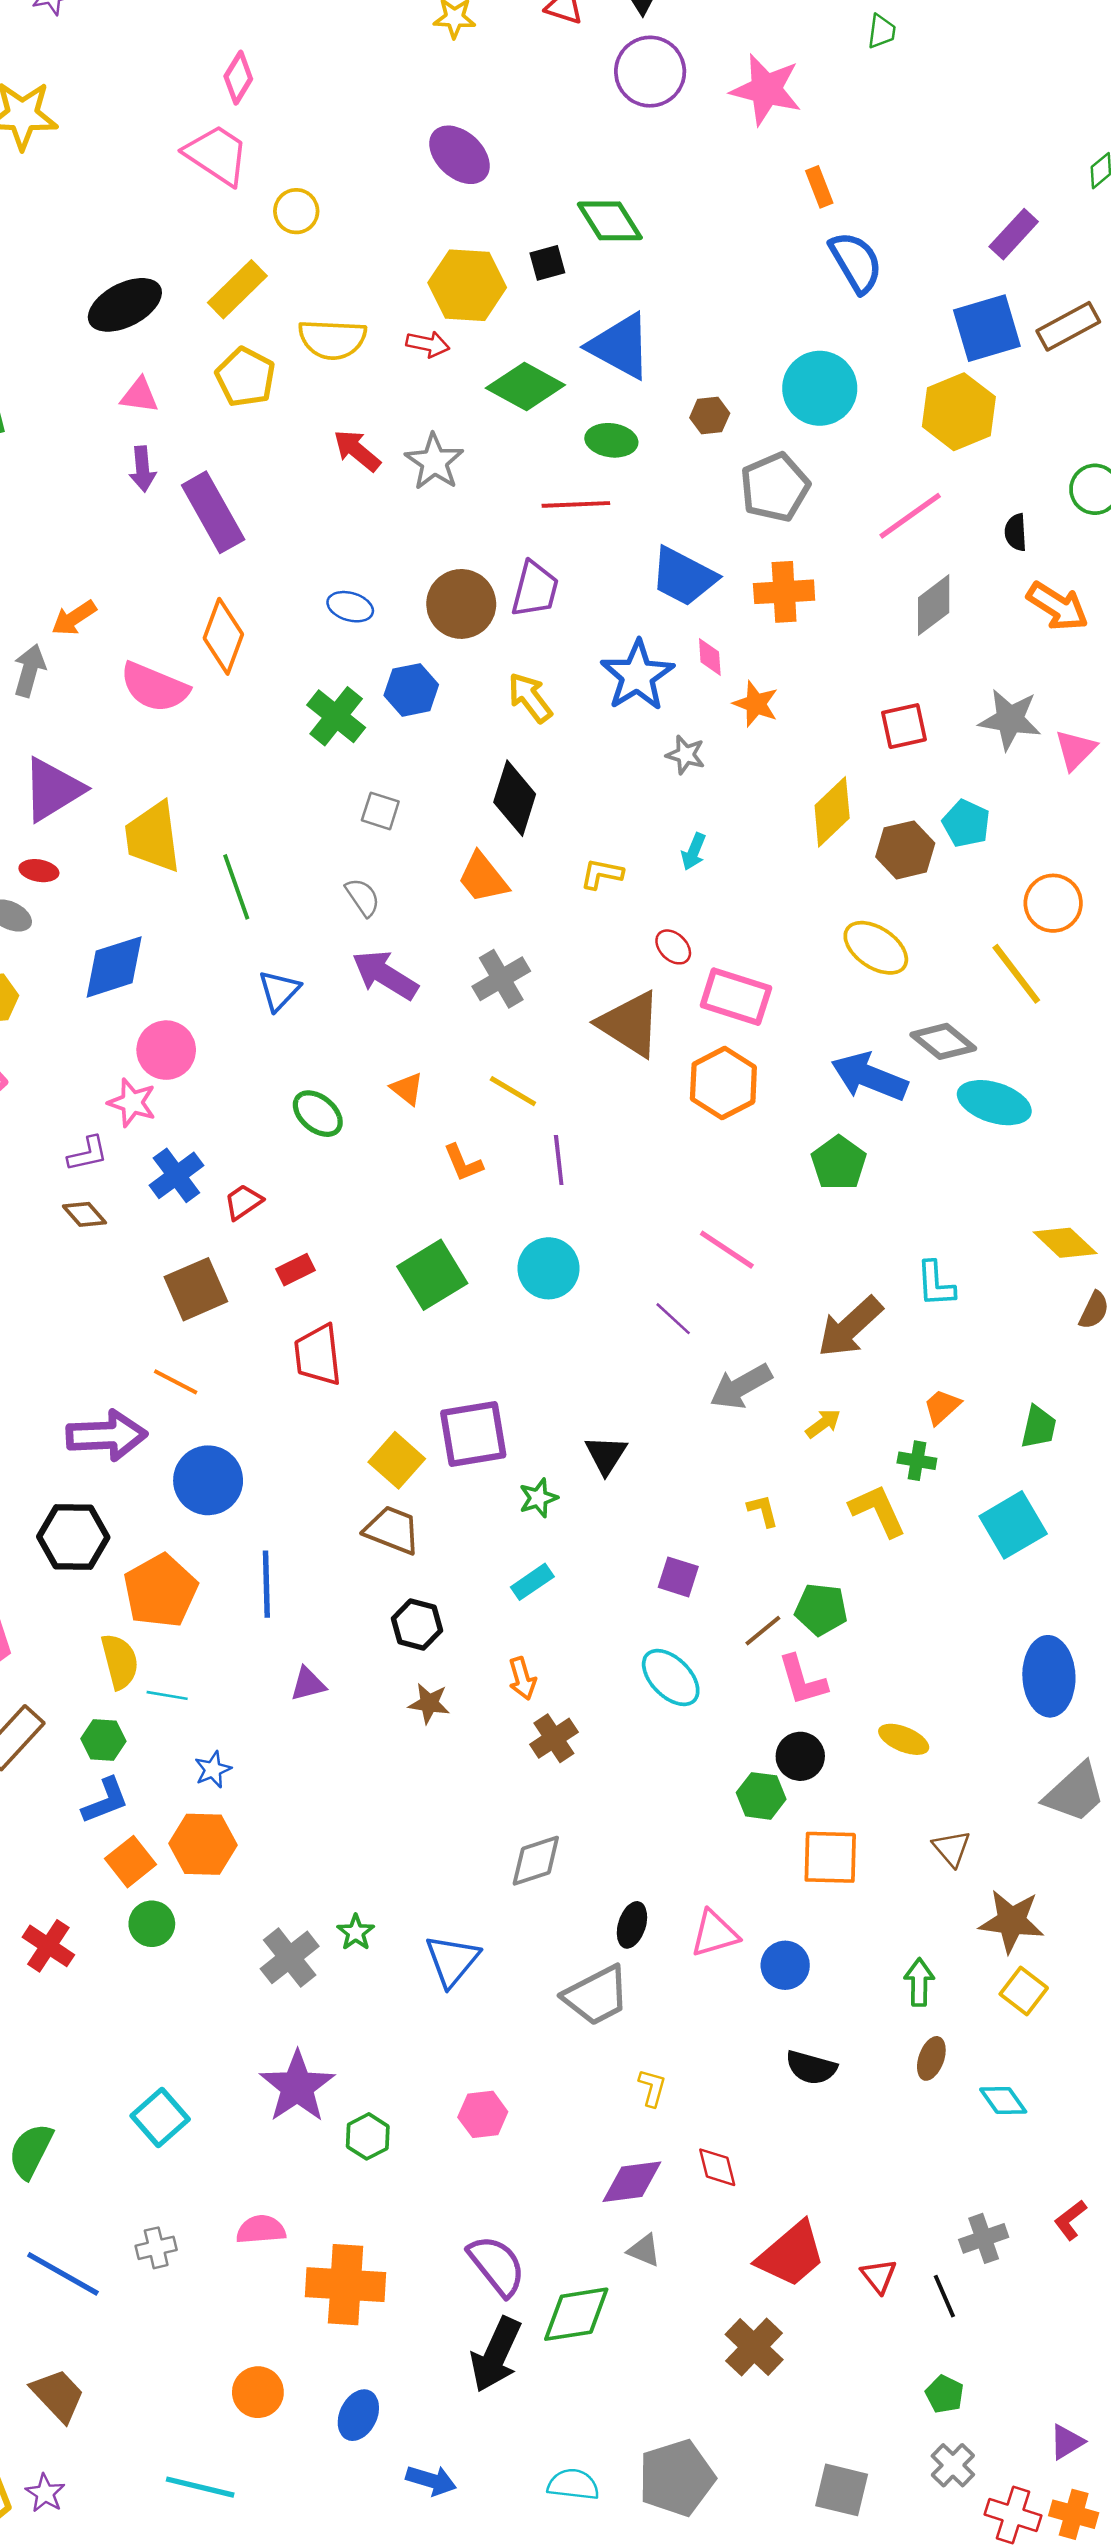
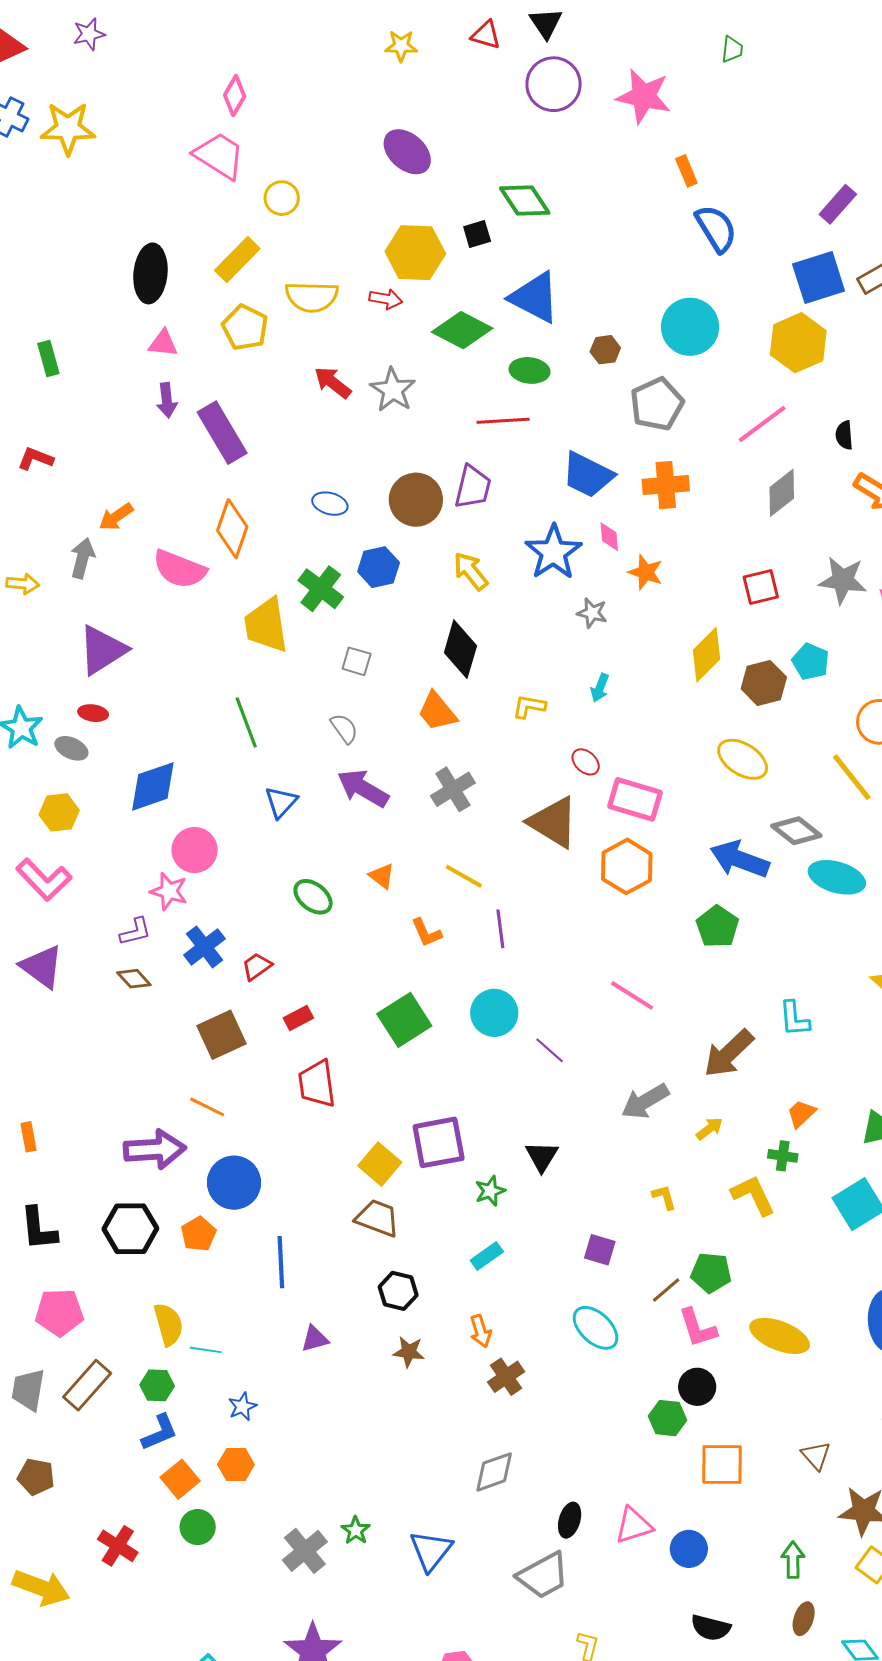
black ellipse: (125, 305) -> (150, 273), turned -56
yellow trapezoid: (153, 837) -> (266, 625), moved
purple line: (673, 1319) -> (550, 1050), moved
orange pentagon: (160, 1591) -> (199, 1234), moved, size x0.6
yellow ellipse: (904, 1739) -> (780, 1336), moved, size x1.5
orange hexagon: (203, 1844) -> (236, 1465), size x0.7

